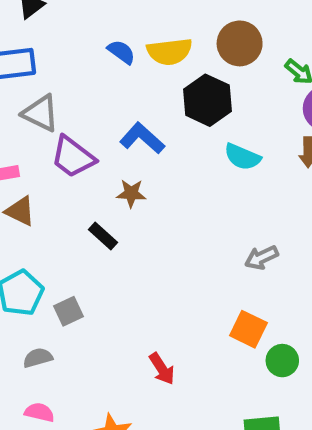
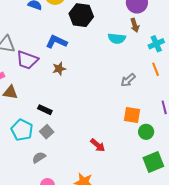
cyan semicircle: (242, 157) -> (117, 38), moved
black rectangle: (103, 236) -> (45, 110), moved
green circle: (282, 361) -> (146, 132), moved

